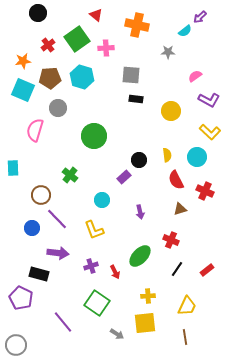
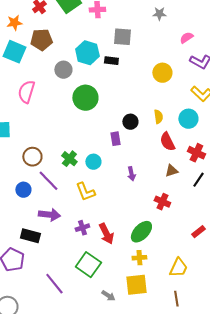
cyan hexagon: (82, 77) -> (87, 53), moved
black rectangle: (136, 99) -> (111, 61), moved
gray circle: (58, 108) -> (63, 70), moved
green cross: (70, 175) -> (69, 159), moved
purple rectangle: (124, 177) -> (115, 139), turned -56
green ellipse: (140, 256) -> (141, 232), moved
black line: (177, 269) -> (198, 180), moved
red arrow: (115, 272) -> (106, 234), size x1.5

